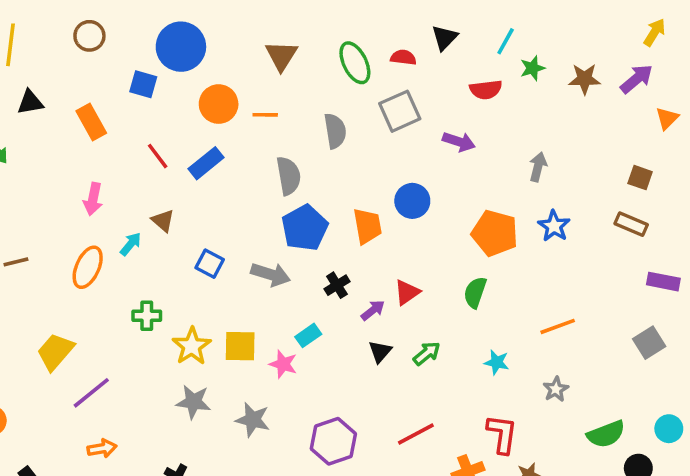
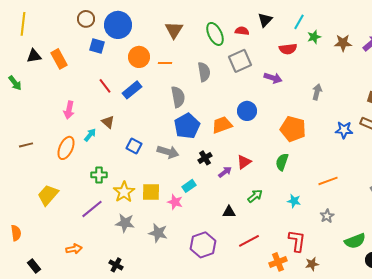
brown circle: (89, 36) -> (86, 19), moved
orange rectangle: (91, 122) -> (59, 59), moved
orange trapezoid: (367, 226) -> (222, 125), turned -100
blue star: (554, 226) -> (344, 130), moved, turned -30
black triangle: (380, 352) -> (229, 212), moved, turned 48
purple line: (91, 393) -> (92, 209), moved

